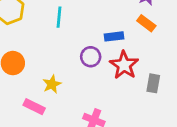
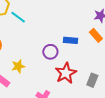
cyan line: (59, 17) -> (18, 17), moved, turned -70
red star: (124, 65) -> (66, 73), moved

